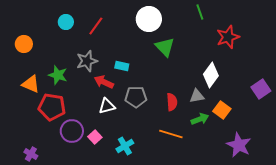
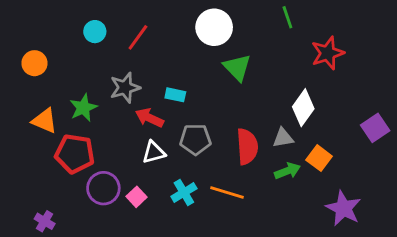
green star: (58, 75) -> (83, 108), turned 30
red semicircle: (172, 102) -> (247, 147), size x1.4
orange line: (171, 134) -> (227, 193), moved
cyan cross: (125, 146) -> (184, 193), moved

